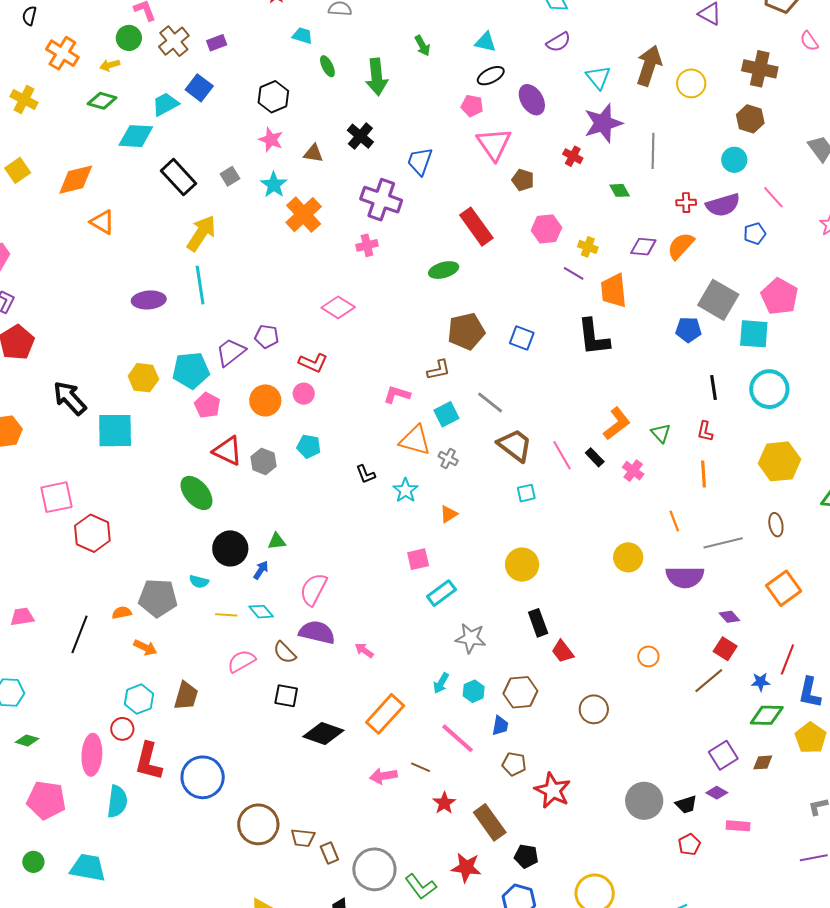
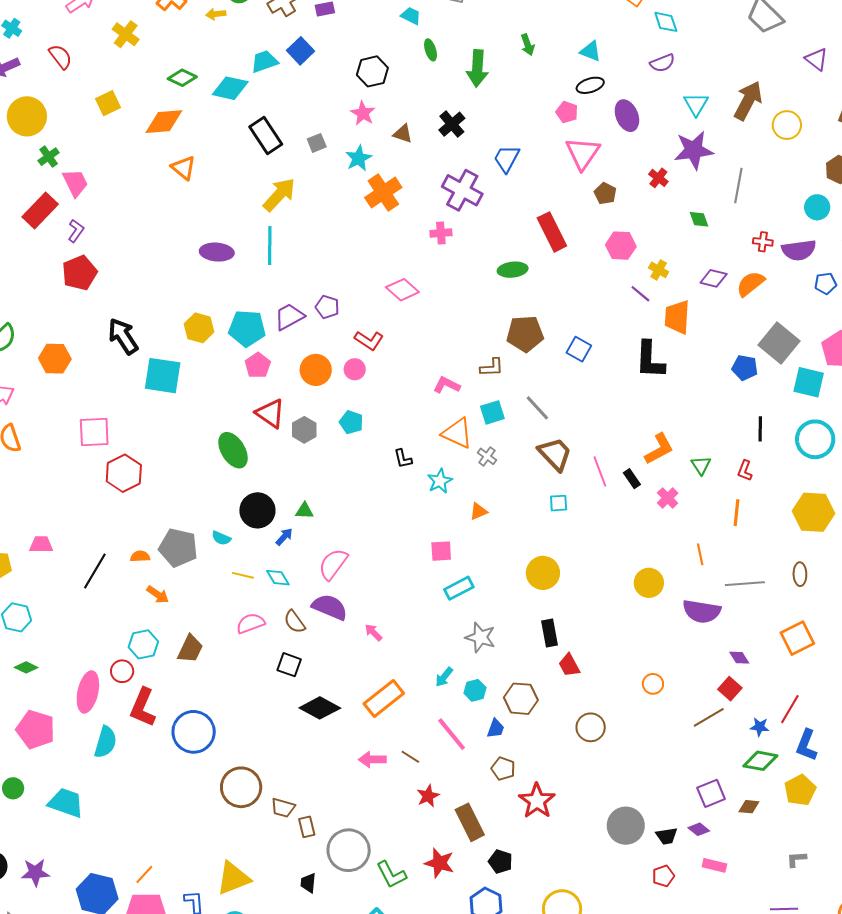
green diamond: (102, 101) -> (182, 78), moved

